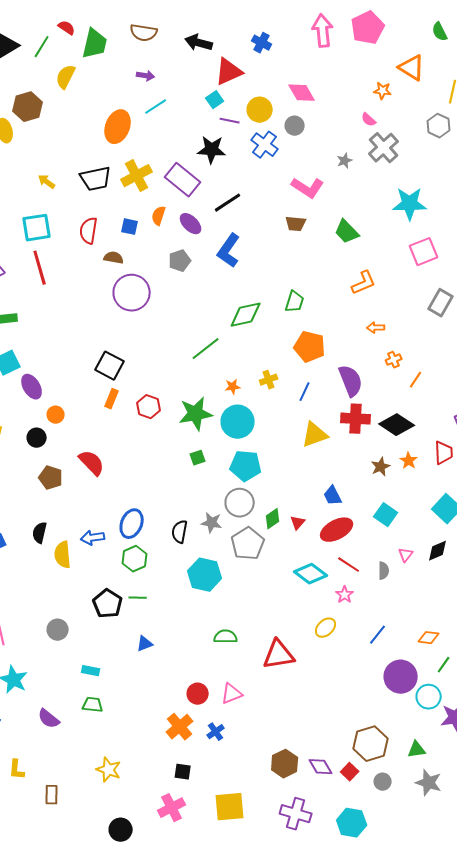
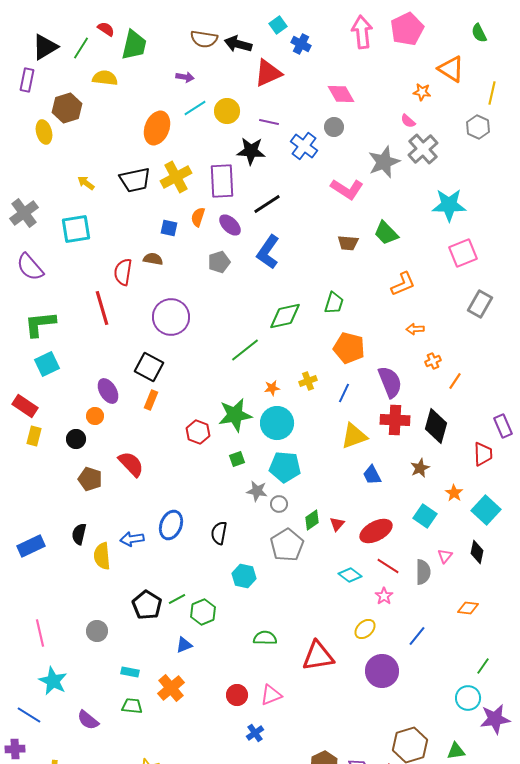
brown semicircle: (144, 33) -> (204, 39), moved
yellow semicircle: (66, 77) -> (105, 78), turned 70
cyan square: (215, 100) -> (278, 25), moved
yellow circle: (260, 110) -> (227, 111), moved
gray star: (345, 161) -> (384, 162), size x2.0
purple rectangle: (183, 180) -> (222, 181), turned 48
brown trapezoid: (296, 224) -> (348, 243), moved
red semicircle: (89, 231) -> (123, 272), moved
red line: (40, 268) -> (102, 308), moved
purple circle: (132, 293) -> (171, 317), moved
purple ellipse: (32, 387) -> (108, 391), moved
red hexagon: (149, 407) -> (198, 432), moved
black diamond: (397, 425) -> (436, 426), turned 72
orange star: (409, 461) -> (454, 493), moved
blue trapezoid: (333, 496) -> (372, 475), moved
gray circle: (240, 503) -> (279, 504), size x0.6
gray star: (212, 523) -> (257, 491), moved
black diamond: (438, 551) -> (477, 552), turned -55
green hexagon: (135, 559) -> (203, 612), moved
gray semicircle: (384, 571) -> (423, 572), size x1.4
cyan diamond: (311, 574) -> (350, 575), size x0.7
cyan hexagon: (205, 575) -> (244, 576), size x0.7
green line: (138, 598) -> (177, 599), turned -30
orange diamond: (429, 638) -> (468, 608), moved
purple circle: (401, 677) -> (382, 671), moved
orange cross: (180, 727) -> (171, 688), moved

